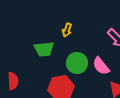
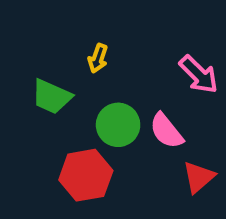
green trapezoid: (44, 49) -> (52, 97), turned 30

